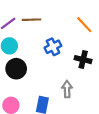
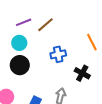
brown line: (31, 20) -> (45, 25), turned -54

